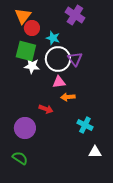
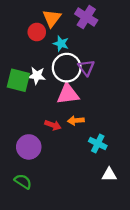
orange triangle: (23, 16) -> (52, 18), moved
green square: (26, 51) -> (18, 80), moved
pink triangle: (59, 82) -> (68, 94), size x1.5
orange arrow: (68, 97) -> (76, 121), moved

